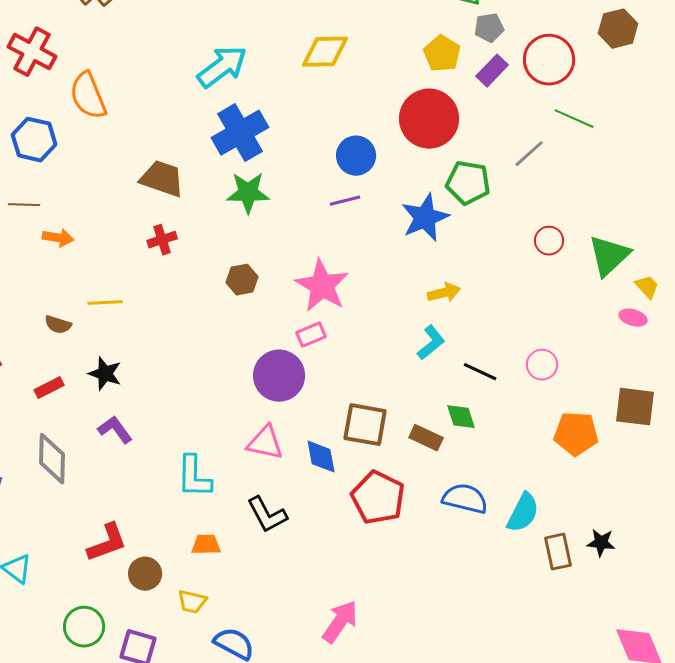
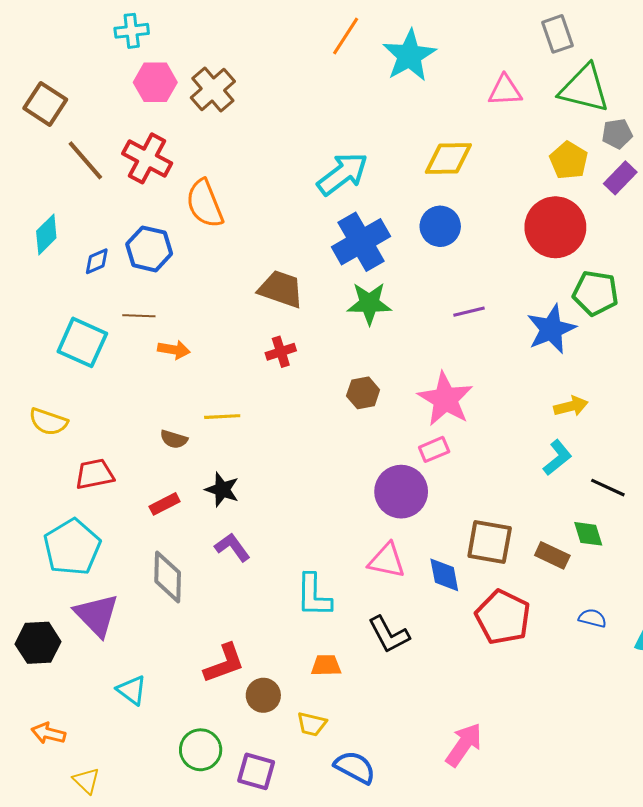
blue circle: (356, 156) -> (440, 226), moved
blue semicircle: (465, 499) -> (592, 618), size x0.6

